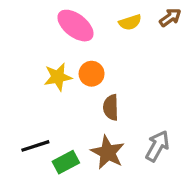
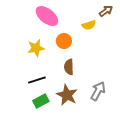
yellow semicircle: (130, 22) -> (89, 25), moved
orange circle: (92, 74) -> (64, 41), moved
black line: (35, 146) -> (37, 80), moved

